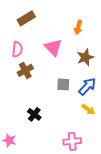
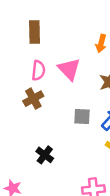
brown rectangle: (26, 18) -> (35, 32), turned -60
pink semicircle: (17, 49) -> (38, 70), moved

